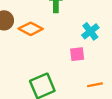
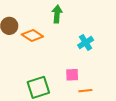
pink square: (77, 54) -> (72, 75), moved

